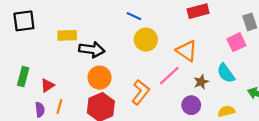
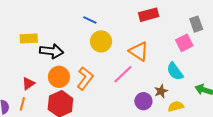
brown star: (201, 82) -> (161, 91), moved
red triangle: (48, 85) -> (28, 84), moved
orange L-shape: (140, 92) -> (85, 78), moved

